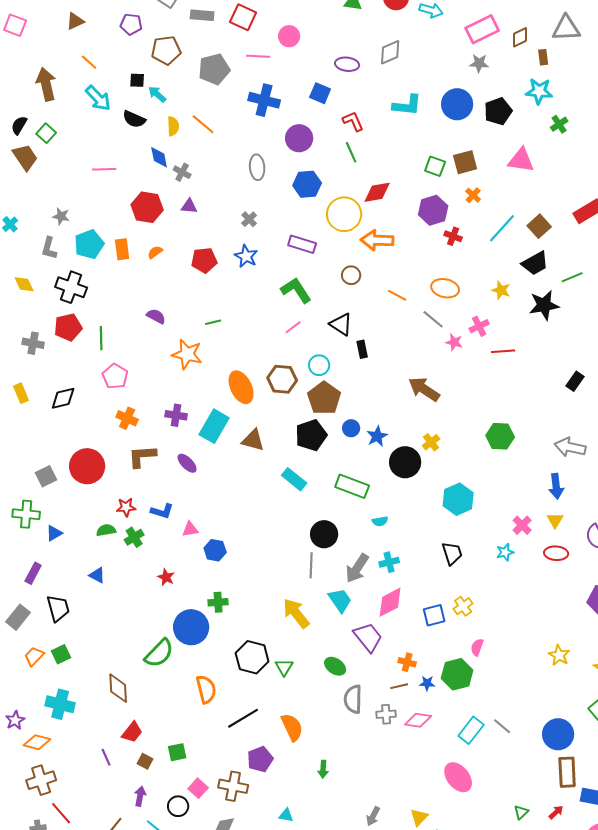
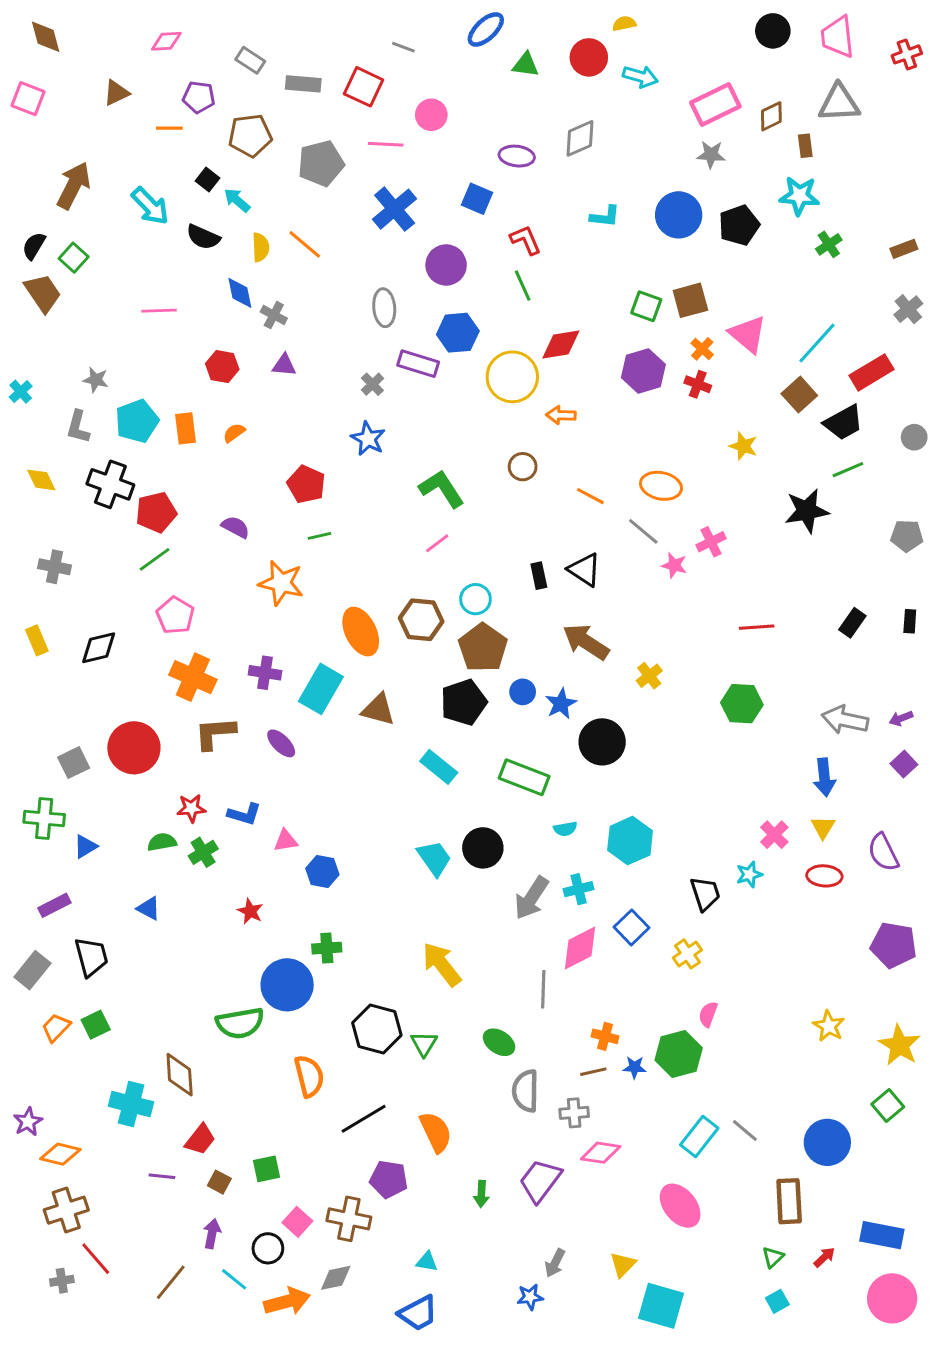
orange line: (89, 62) -> (169, 128), moved, turned -42
black square: (137, 80) -> (208, 180), turned 35
brown arrow: (46, 84) -> (74, 185), turned 40
blue cross: (264, 100) -> (395, 209), turned 36
cyan L-shape: (407, 105) -> (605, 216), size x0.7
pink triangle: (521, 160) -> (748, 334), moved, turned 32
red hexagon: (147, 207) -> (222, 367), size x0.7
cyan line: (502, 228) -> (817, 343), moved
red cross: (453, 236) -> (698, 384), moved
orange arrow: (377, 240) -> (561, 415), size x0.6
purple rectangle: (302, 244) -> (418, 364), moved
red pentagon: (204, 260) -> (306, 484), moved, turned 30
black trapezoid: (535, 263) -> (844, 422), moved
yellow star: (501, 290) -> (743, 446), moved
black triangle: (341, 324) -> (584, 570), moved
red pentagon: (68, 327) -> (156, 512), moved
green line: (101, 338) -> (155, 559), turned 55
red line: (503, 351) -> (757, 627), moved
brown arrow: (424, 389) -> (586, 642), moved
orange cross: (127, 418) -> (193, 677), size x1.4
yellow cross: (431, 442) -> (649, 676), moved
cyan hexagon: (458, 499) -> (630, 841), moved
black trapezoid: (452, 553) -> (705, 894), moved
gray line: (311, 565) -> (543, 989), moved
purple rectangle: (33, 573) -> (54, 905), turned 35
cyan trapezoid: (340, 600) -> (434, 858), moved
blue square: (434, 615) -> (632, 927), moved, turned -30
purple trapezoid: (368, 637) -> (540, 1181), moved, turned -104
green semicircle: (159, 653) -> (240, 1023), turned 36
cyan cross: (60, 704) -> (131, 1104), moved
pink diamond: (418, 720) -> (601, 1153), moved
purple line: (106, 757) -> (162, 1176), turned -60
purple pentagon: (260, 759) -> (389, 1179), turned 30
brown rectangle: (567, 772) -> (789, 1201), moved

